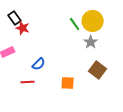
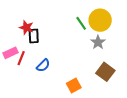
black rectangle: (15, 18) -> (34, 36), moved, turned 32
red line: (28, 82) -> (21, 58), moved, turned -64
orange square: (68, 83) -> (74, 85), turned -32

